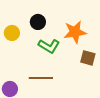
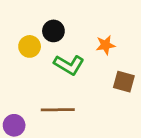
orange star: (75, 32) -> (106, 45), size x0.6
yellow circle: (12, 33) -> (30, 46), moved

